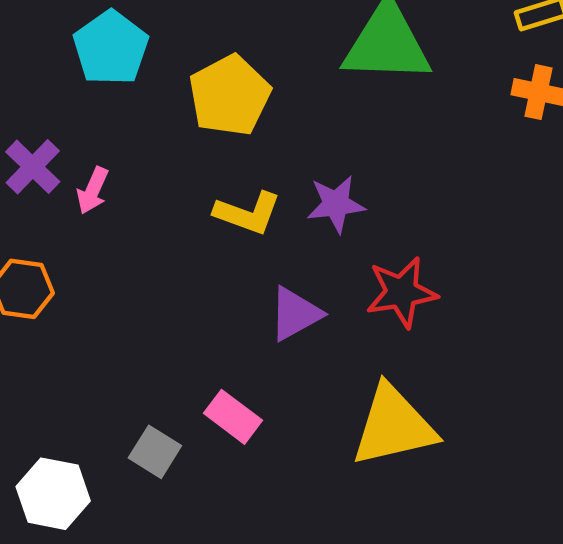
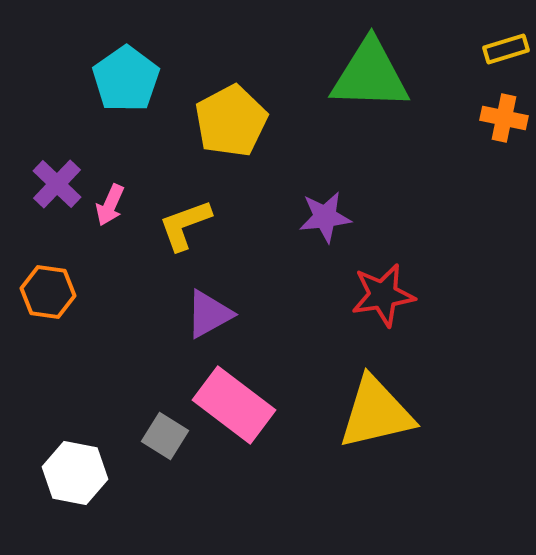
yellow L-shape: (248, 213) -> (185, 225), moved, turned 140
purple triangle: (295, 314) -> (209, 314), moved
pink rectangle: (233, 417) -> (234, 405), size x1.6

